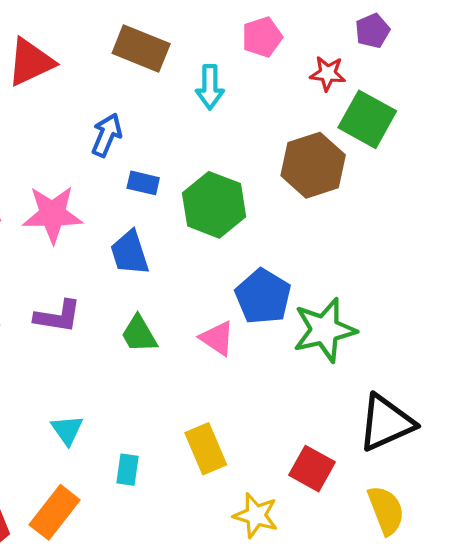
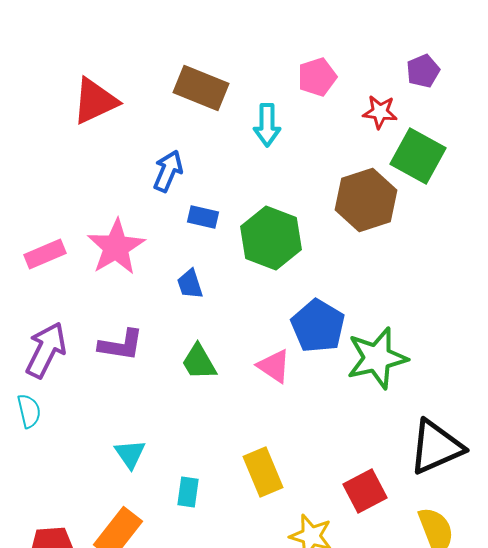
pink star: (52, 214) -> (116, 247), turned -30
blue trapezoid: (130, 253) -> (190, 284), size x0.7
red square: (312, 469) -> (365, 491), turned 33

